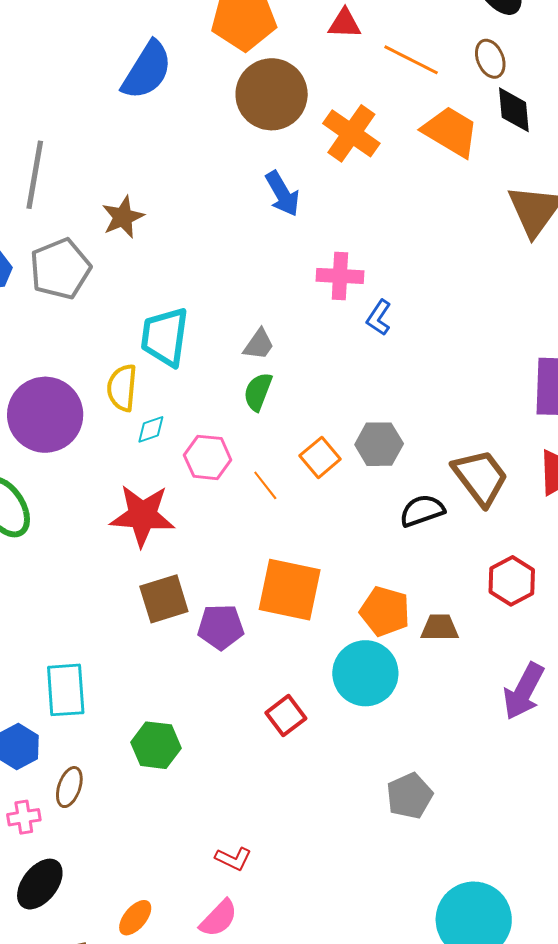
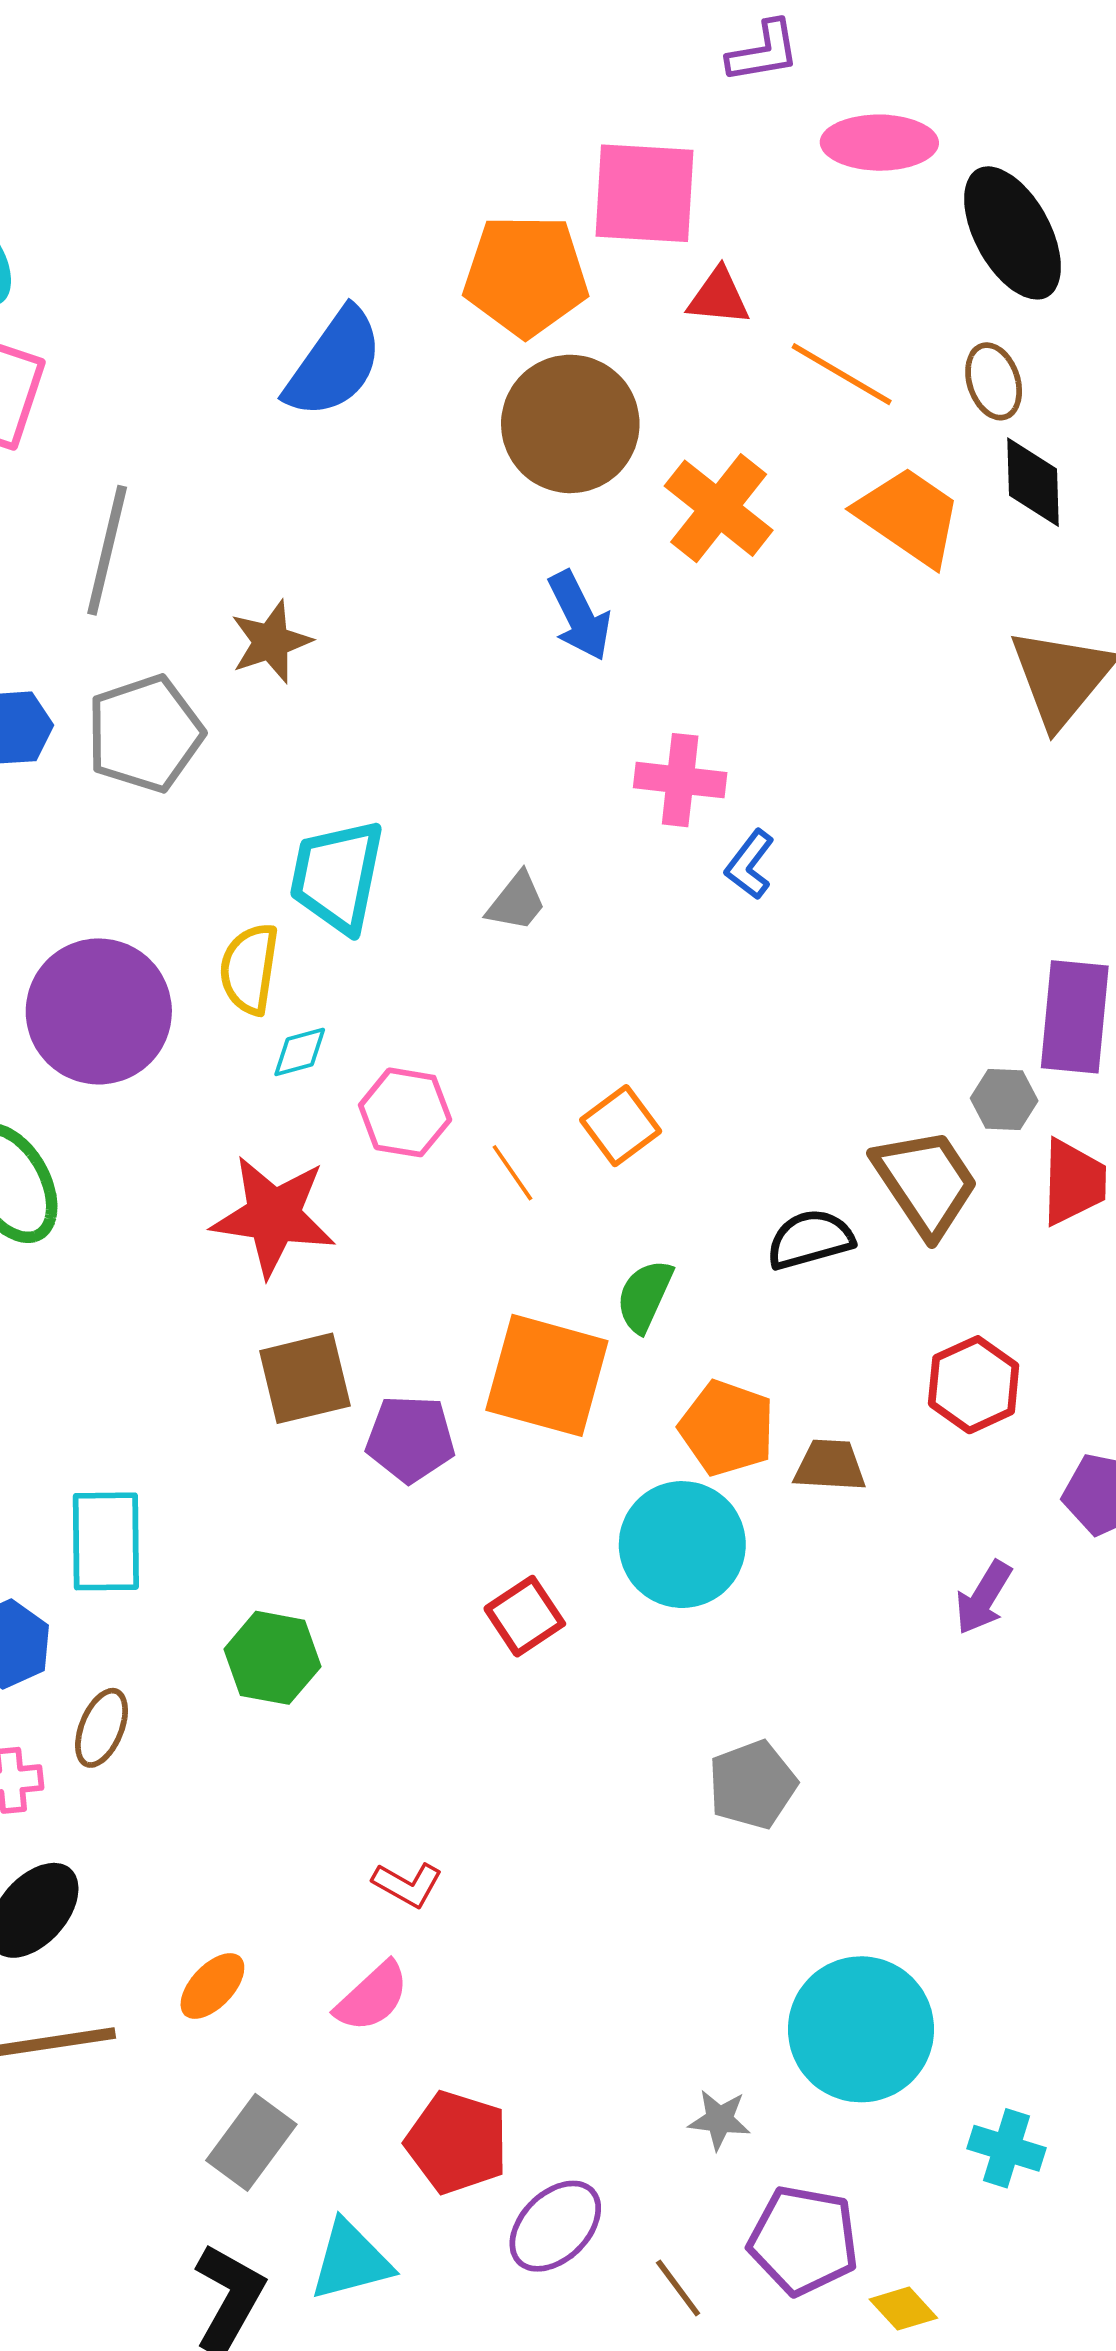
green semicircle: (258, 392) -> (645, 1296), moved
gray hexagon: (379, 444) -> (1004, 1099), moved, size x0.7
purple arrow: (524, 691) -> (983, 1598), size x0.7

